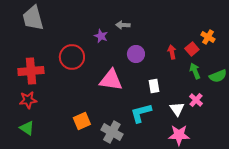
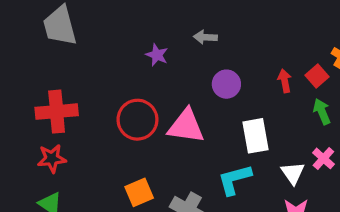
purple star: (101, 36) -> (157, 55), moved
red circle: (72, 57) -> (137, 120), moved
white rectangle: (154, 86) -> (256, 136), size x1.5

